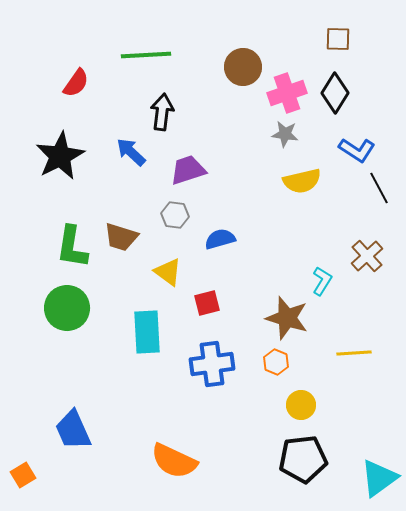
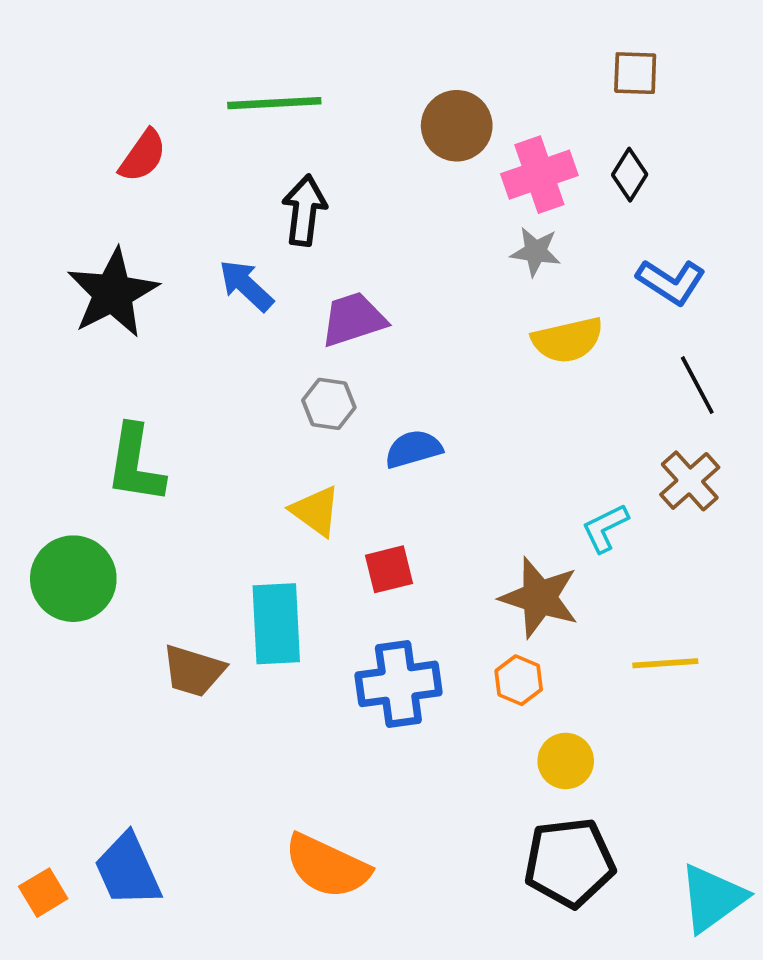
black diamond: (335, 93) -> (630, 175), size x0.7
black line: (379, 188) -> (697, 385), moved
brown trapezoid: (121, 237) -> (194, 671), moved
cyan L-shape: (322, 281) -> (605, 528), turned -148
green circle: (67, 308) -> (73, 579), moved
blue trapezoid: (73, 430) -> (128, 870), moved

